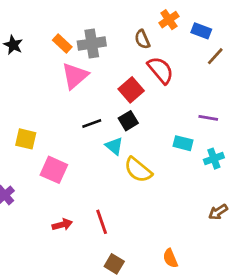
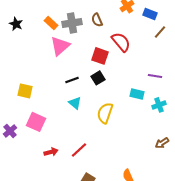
brown semicircle: (142, 39) -> (97, 20), moved
red square: (131, 90) -> (100, 56), turned -30
cyan triangle: (114, 146) -> (75, 103), moved
pink square: (54, 170) -> (36, 122), moved
yellow semicircle: (138, 170) -> (105, 113), turned 70
red line: (102, 222) -> (79, 150), turned 66

